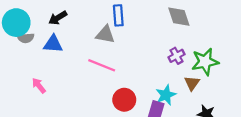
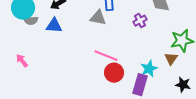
purple cross: (176, 56) -> (140, 21), moved
pink line: (102, 65) -> (106, 56), moved
pink arrow: (39, 85) -> (22, 61), moved

